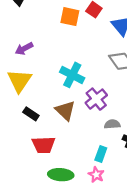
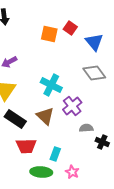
black rectangle: (31, 114) -> (15, 119), size x1.5
cyan rectangle: (101, 154) -> (55, 154), moved

